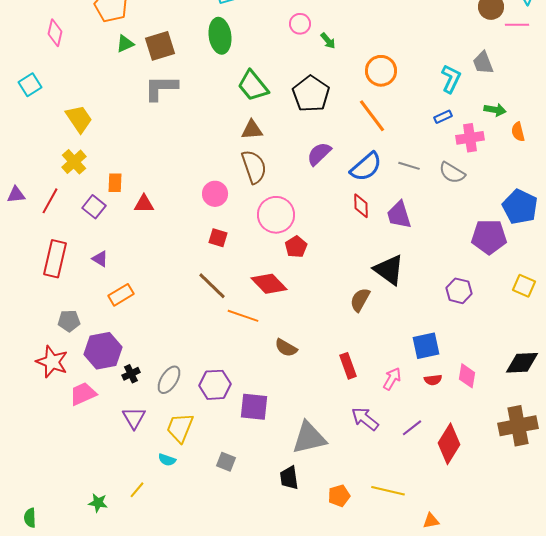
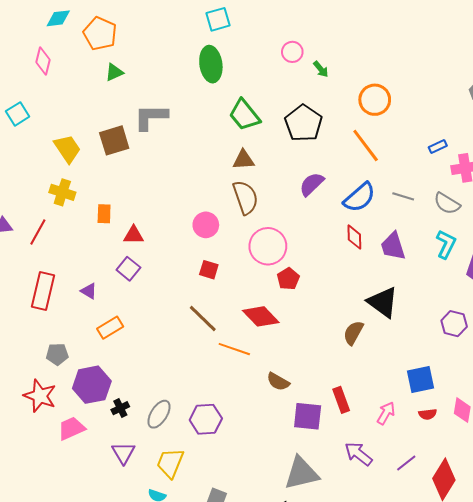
brown square: (160, 46) -> (114, 140), moved
cyan L-shape: (451, 79) -> (446, 244), moved
yellow cross: (74, 162) -> (62, 192), turned -30
purple square: (94, 207) -> (128, 269), moved
purple square: (254, 407) -> (308, 416), moved

